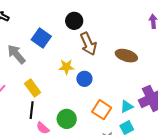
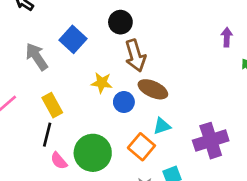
brown ellipse: (126, 56) -> (153, 89), moved
cyan triangle: (127, 107) -> (162, 126), moved
green circle: (67, 119) -> (93, 153), size x1.4

